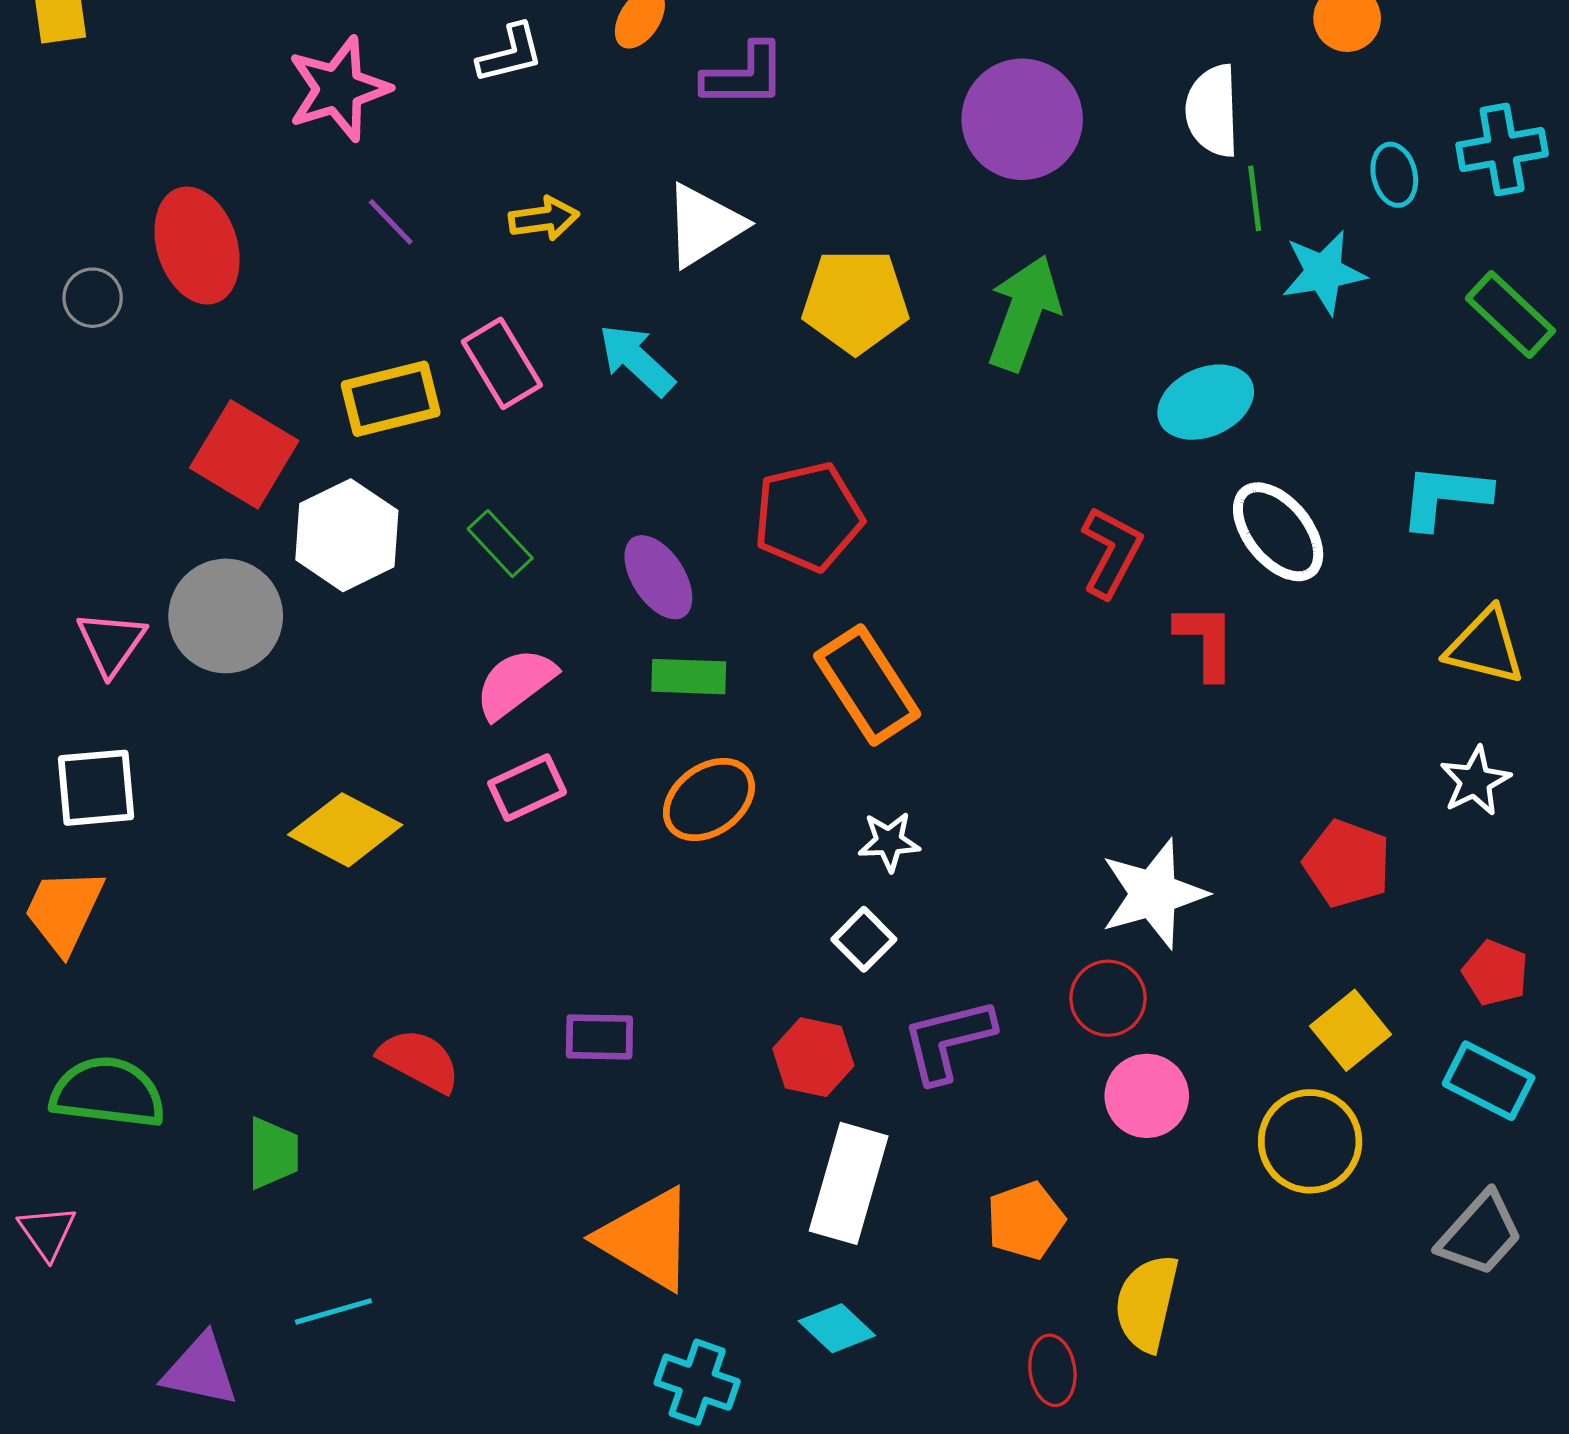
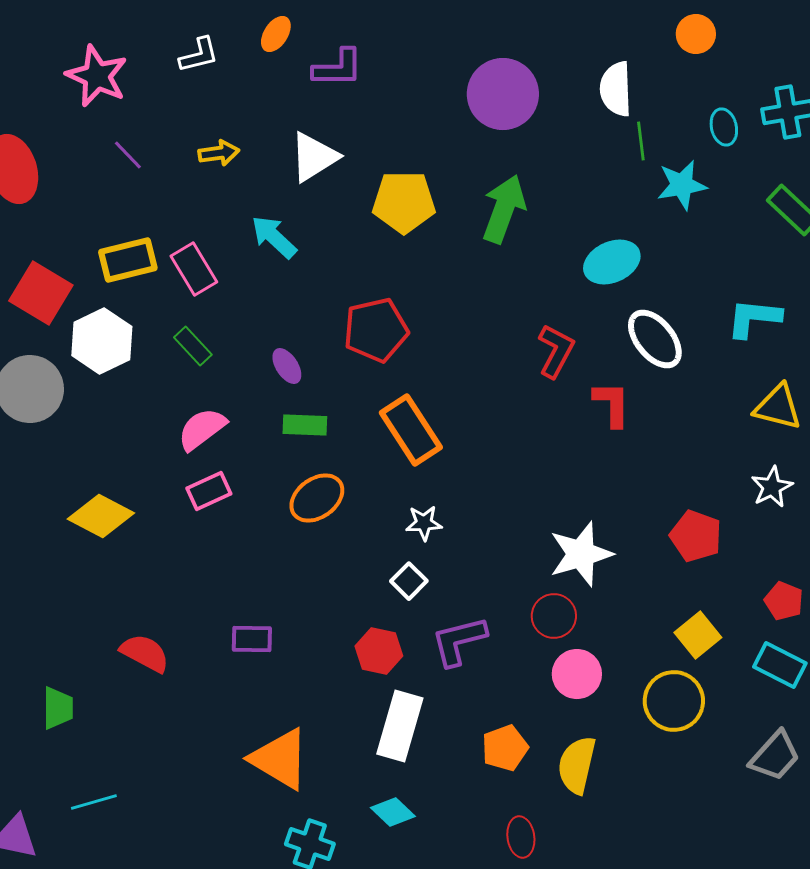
pink star: (338, 89) -> (97, 76), turned -30
pink rectangle: (502, 363) -> (194, 269), moved
purple ellipse: (658, 577) -> (287, 366), size x0.7
yellow semicircle: (1147, 1303) -> (577, 765), moved

